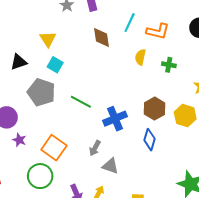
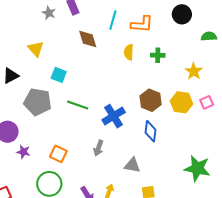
cyan square: (55, 65) -> (59, 75), moved
orange square: (54, 148) -> (58, 154), size x0.7
gray triangle: (110, 166) -> (132, 165), moved

